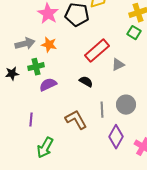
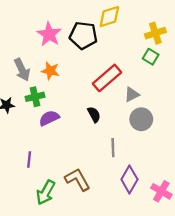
gray arrow: (25, 44) -> (22, 70), turned 78
black semicircle: (86, 82) -> (94, 115), turned 32
gray circle: (126, 105) -> (141, 119), moved
brown L-shape: (76, 120) -> (77, 179), moved

